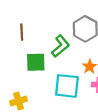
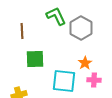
green L-shape: (60, 46) -> (56, 16), moved, turned -75

